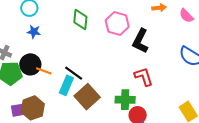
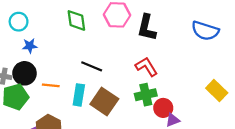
black circle: (30, 64) -> (25, 73), moved
black line: (74, 73) -> (92, 66), moved
red L-shape: (144, 77) -> (146, 67), moved

